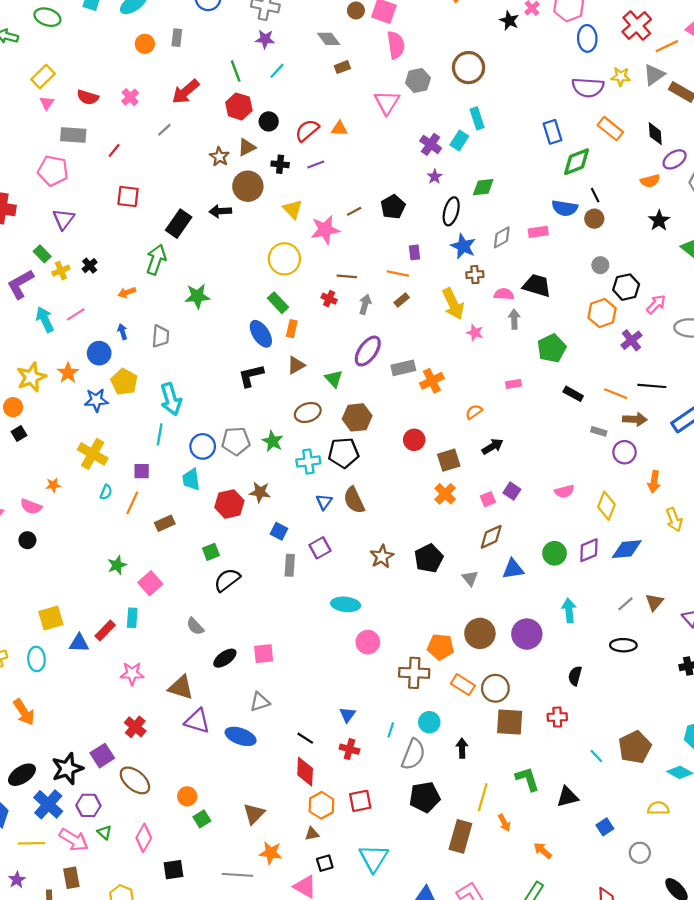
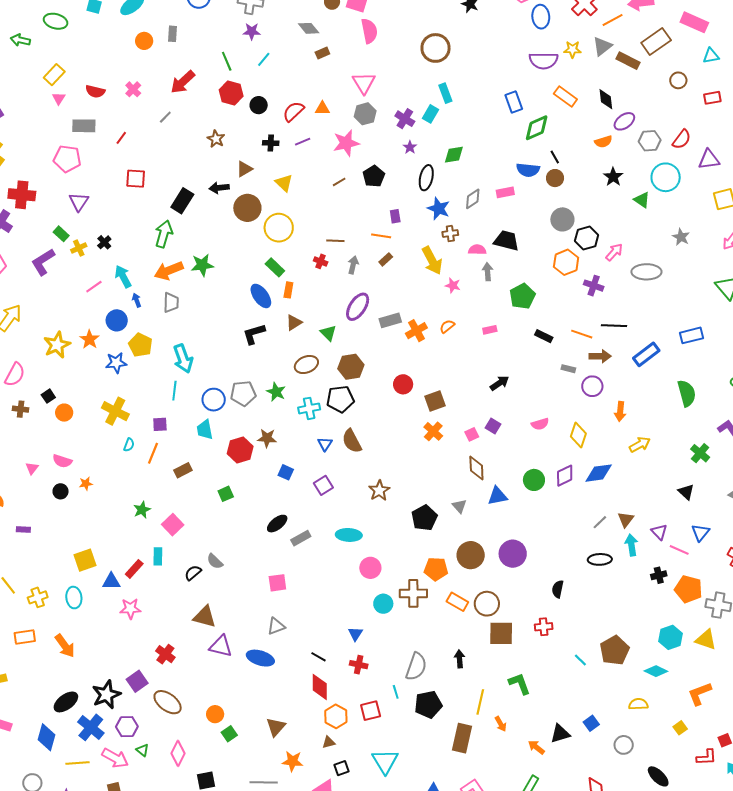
gray hexagon: (418, 81) -> (365, 114), moved
brown triangle: (247, 147) -> (244, 169), moved
brown circle: (248, 186) -> (247, 208), moved
pink star: (325, 230) -> (346, 143), moved
gray circle: (600, 265) -> (562, 219), size x1.5
orange arrow: (127, 292) -> (169, 271), moved, size x1.8
cyan arrow: (45, 319) -> (123, 276), moved
purple cross: (631, 340) -> (594, 286), turned -30
orange circle: (13, 407) -> (64, 413), moved
orange semicircle: (474, 412) -> (447, 326), moved
black arrow: (493, 446) -> (499, 383), moved
orange star: (53, 485) -> (86, 484), moved
yellow arrow: (674, 520) -> (640, 445), turned -95
brown diamond: (491, 537) -> (476, 468), turned -65
black pentagon: (429, 558) -> (424, 518), moved
gray rectangle: (290, 565) -> (301, 538), moved, turned 60
black semicircle: (227, 580) -> (193, 573), moved, size x0.7
cyan arrow: (569, 610) -> (631, 545), moved
black ellipse: (225, 658) -> (277, 524), moved
pink star: (132, 674) -> (130, 609), moved
cyan circle: (429, 722) -> (383, 604), moved
cyan line: (391, 730) -> (396, 692), moved, turned -32
black triangle: (567, 797) -> (560, 734), moved

